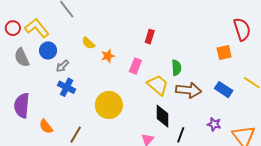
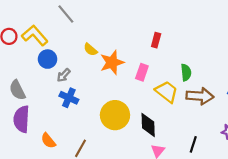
orange star: (108, 56) -> (112, 63), size x1.6
gray semicircle: (22, 57) -> (17, 90), moved
black diamond: (162, 116) -> (148, 125), moved

